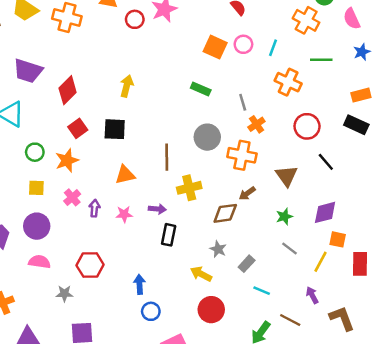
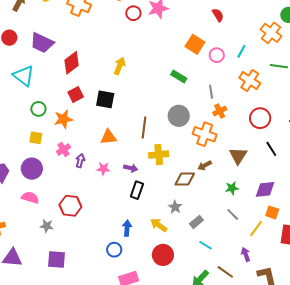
pink circle: (243, 44) -> (217, 55), moved
blue arrow: (140, 284) -> (127, 228), moved

